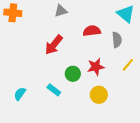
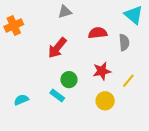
orange cross: (13, 13) -> (14, 25), moved, turned -30
yellow line: (128, 65) -> (128, 81), moved
green circle: (73, 74) -> (69, 80), moved
cyan semicircle: (20, 94) -> (21, 100), turned 32

